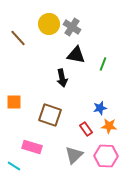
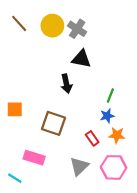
brown line: (18, 38) -> (19, 23), moved
green line: (103, 64) -> (110, 95), moved

